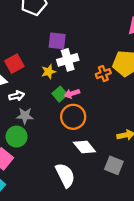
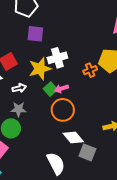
purple square: (57, 41) -> (35, 34), moved
yellow star: (49, 72) -> (40, 69), size x1.6
white arrow: (17, 96) -> (19, 88), moved
gray square: (114, 165) -> (87, 152), moved

